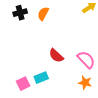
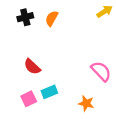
red semicircle: (56, 56) -> (32, 67), moved
orange star: (85, 83) -> (86, 103), moved

